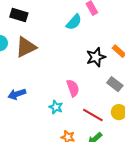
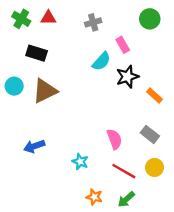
black star: (96, 57) -> (127, 77), moved
pink semicircle: (73, 88) -> (114, 139), moved

